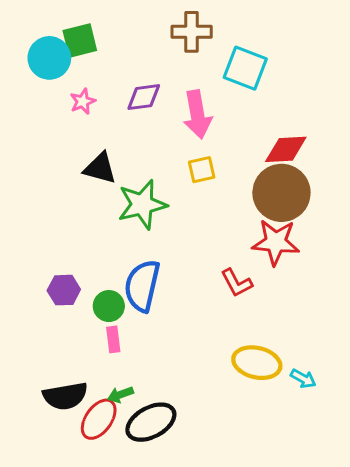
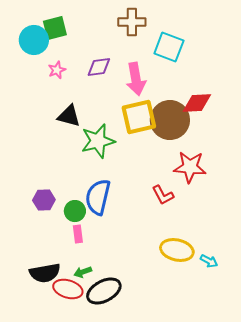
yellow square: (202, 170) -> (139, 117), size x1.8
brown circle: (281, 193) -> (170, 120), moved
red ellipse: (99, 419) -> (68, 289), turned 72

